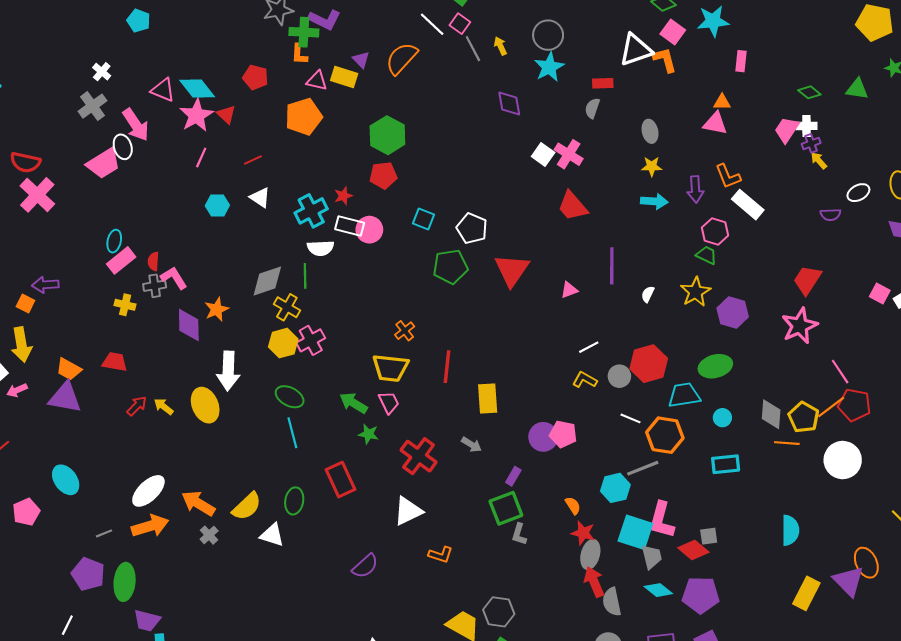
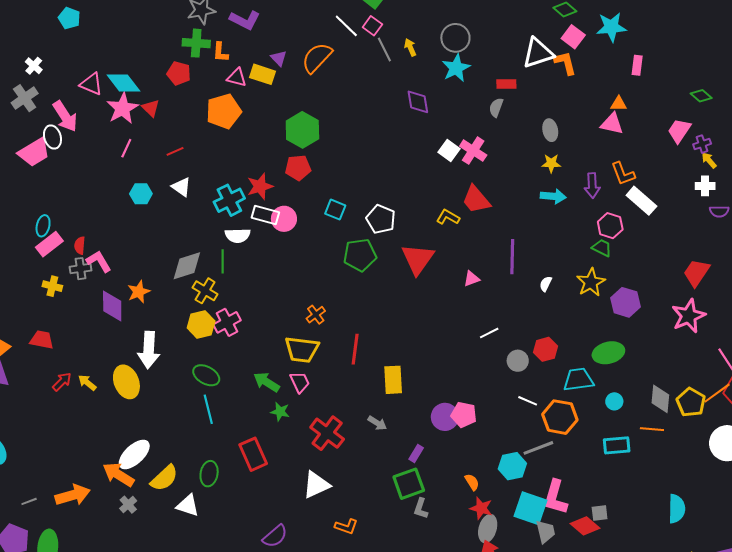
green cross: (304, 32) -> (196, 43), moved
white cross: (807, 126) -> (705, 186), moved
red star: (343, 196) -> (260, 186), size x1.5
red hexagon: (649, 364) -> (546, 349), size x0.7
yellow L-shape: (585, 380) -> (448, 217), moved
orange line: (787, 443) -> (652, 429), moved
white ellipse: (148, 491) -> (134, 454), moved

